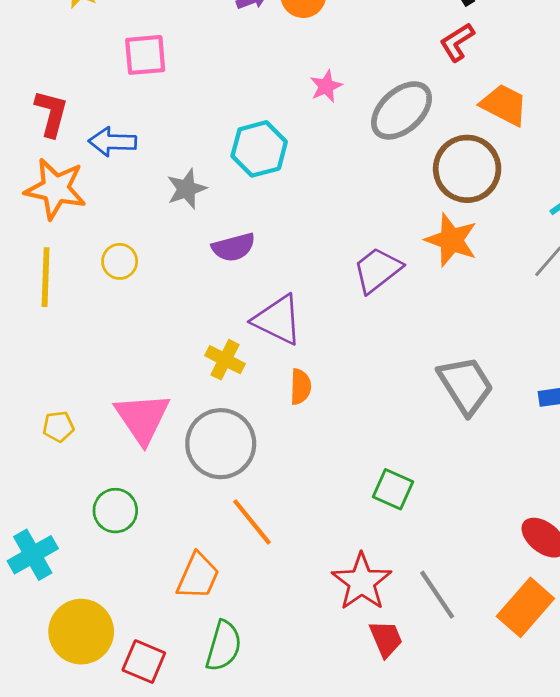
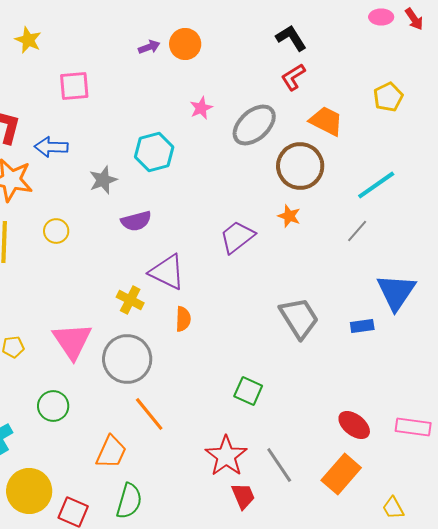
orange star: (451, 240) -> (289, 216), size x0.6

